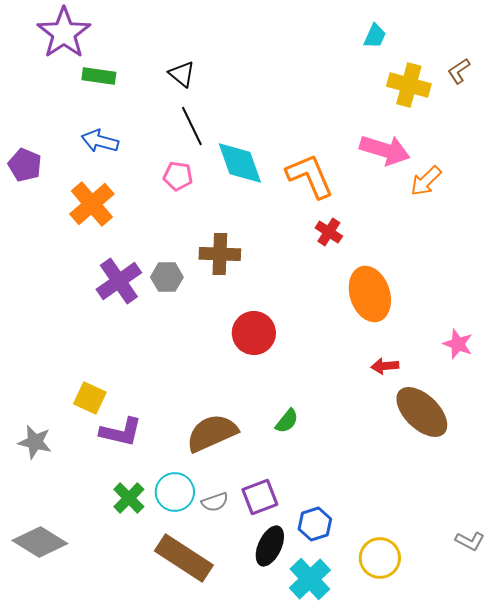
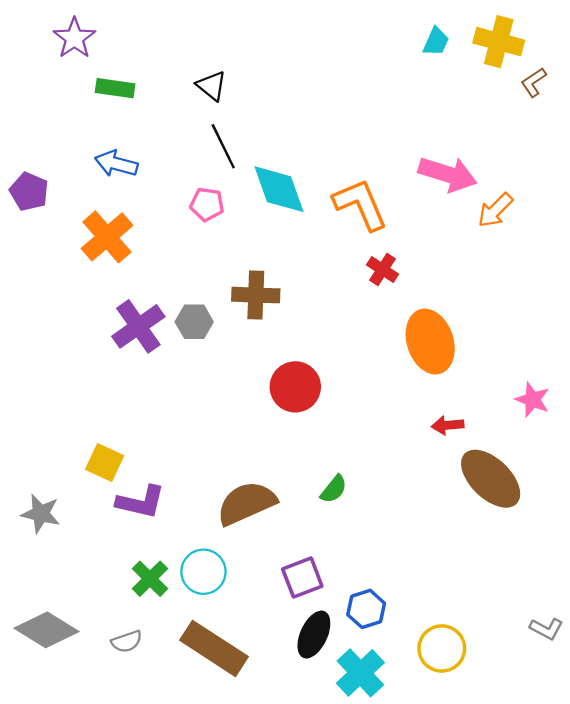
purple star: (64, 33) -> (74, 38), size x0.7
yellow cross: (409, 85) -> (499, 42), moved
gray semicircle: (215, 502) -> (127, 641), moved

